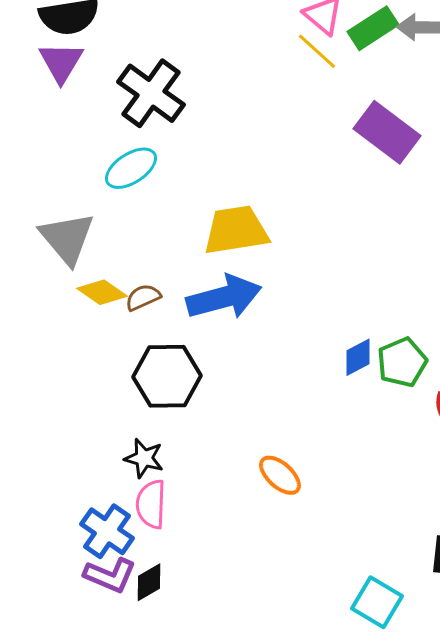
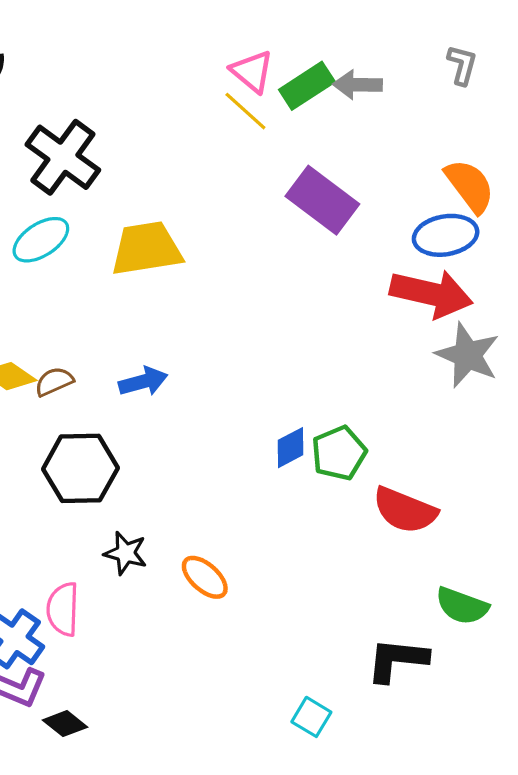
yellow trapezoid: (236, 230) -> (146, 249), moved
blue arrow: (224, 297) -> (143, 382), size x0.6
black star: (144, 458) -> (126, 553), moved
black diamond: (149, 582) -> (65, 724), moved, turned 69
cyan square: (377, 602) -> (311, 717), size x0.7

